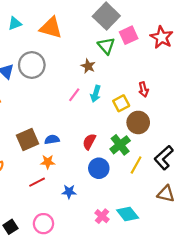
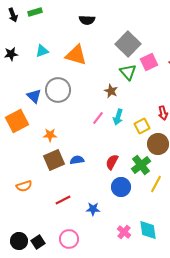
orange star: (48, 162) -> (50, 135), moved
cyan diamond: (128, 214) -> (148, 230), turned 30

